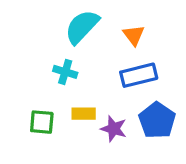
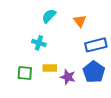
cyan semicircle: (82, 27) -> (49, 16), size x0.7
blue rectangle: (139, 75) -> (96, 45), moved

